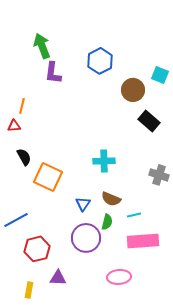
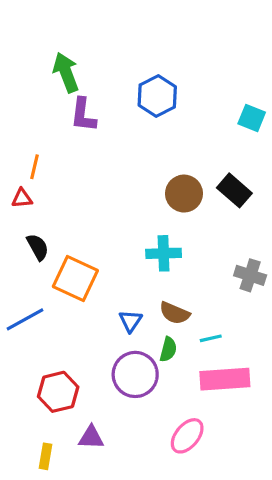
brown circle: (133, 90) -> (184, 194), moved
blue line: (16, 220) -> (25, 319), moved
pink ellipse: (119, 277) -> (187, 436), turned -45

